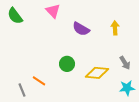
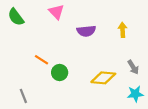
purple semicircle: (81, 29) -> (86, 31), turned -36
green circle: (67, 64) -> (60, 73), moved
orange line: (39, 81) -> (41, 60), moved

